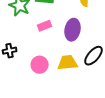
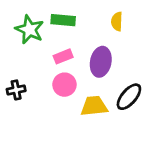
pink circle: (40, 65) -> (64, 85), moved

